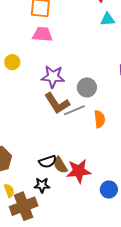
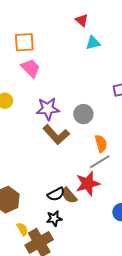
pink trapezoid: (42, 34) -> (31, 68), turned 50
gray line: (74, 110) -> (100, 162), moved
red star: (79, 171) -> (88, 184), moved

